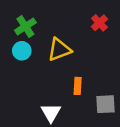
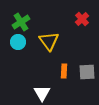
yellow triangle: (59, 50) -> (49, 41), turned -45
gray square: (106, 104) -> (87, 72), moved

